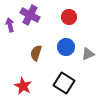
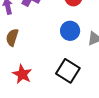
brown semicircle: (36, 53) -> (12, 37), moved

